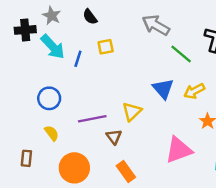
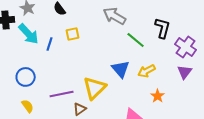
yellow triangle: (132, 112) -> (95, 88), size x1.4
brown triangle: (114, 137) -> (80, 109), turned 32

